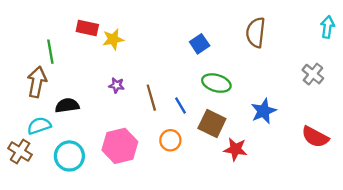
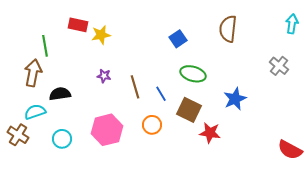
red semicircle: (315, 137) -> (290, 150), moved
cyan circle: (69, 156) -> (62, 139), size x0.7

